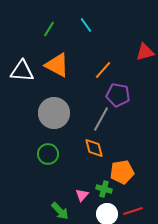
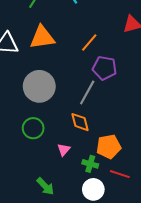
orange triangle: (57, 65) -> (42, 37), turned -36
pink triangle: (82, 195) -> (64, 150), moved
red line: (133, 211) -> (120, 174), moved, turned 36

